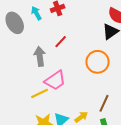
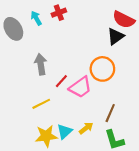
red line: (61, 42) -> (61, 81), moved
pink trapezoid: (55, 80) -> (80, 87), moved

